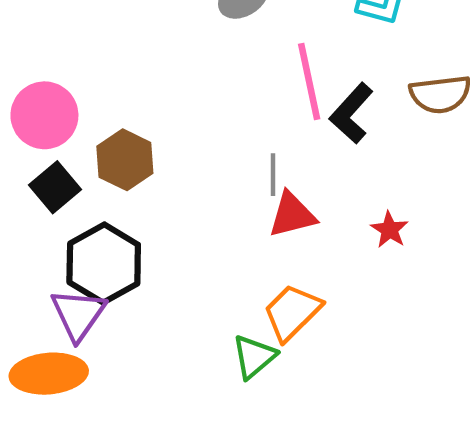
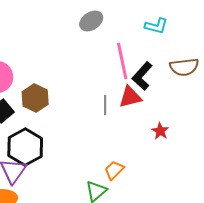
red triangle: (292, 215) -> (130, 97), moved
orange trapezoid: (292, 312) -> (114, 170), size x0.7

